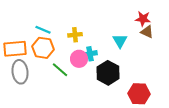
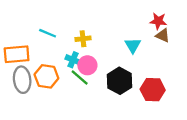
orange hexagon: (43, 48) -> (46, 76), moved
cyan cross: (90, 54) -> (73, 60), moved, turned 32
green line: (60, 70) -> (80, 77), moved
red hexagon: (139, 94) -> (153, 90), moved

